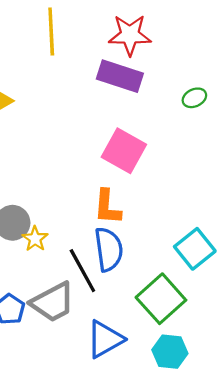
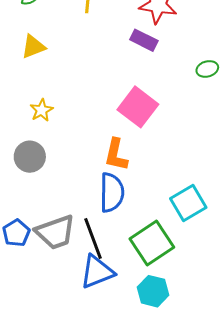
purple rectangle: (120, 76) -> (144, 40), size x0.7
yellow star: (35, 239) -> (42, 110), moved
black line: (82, 271) -> (93, 238), moved

